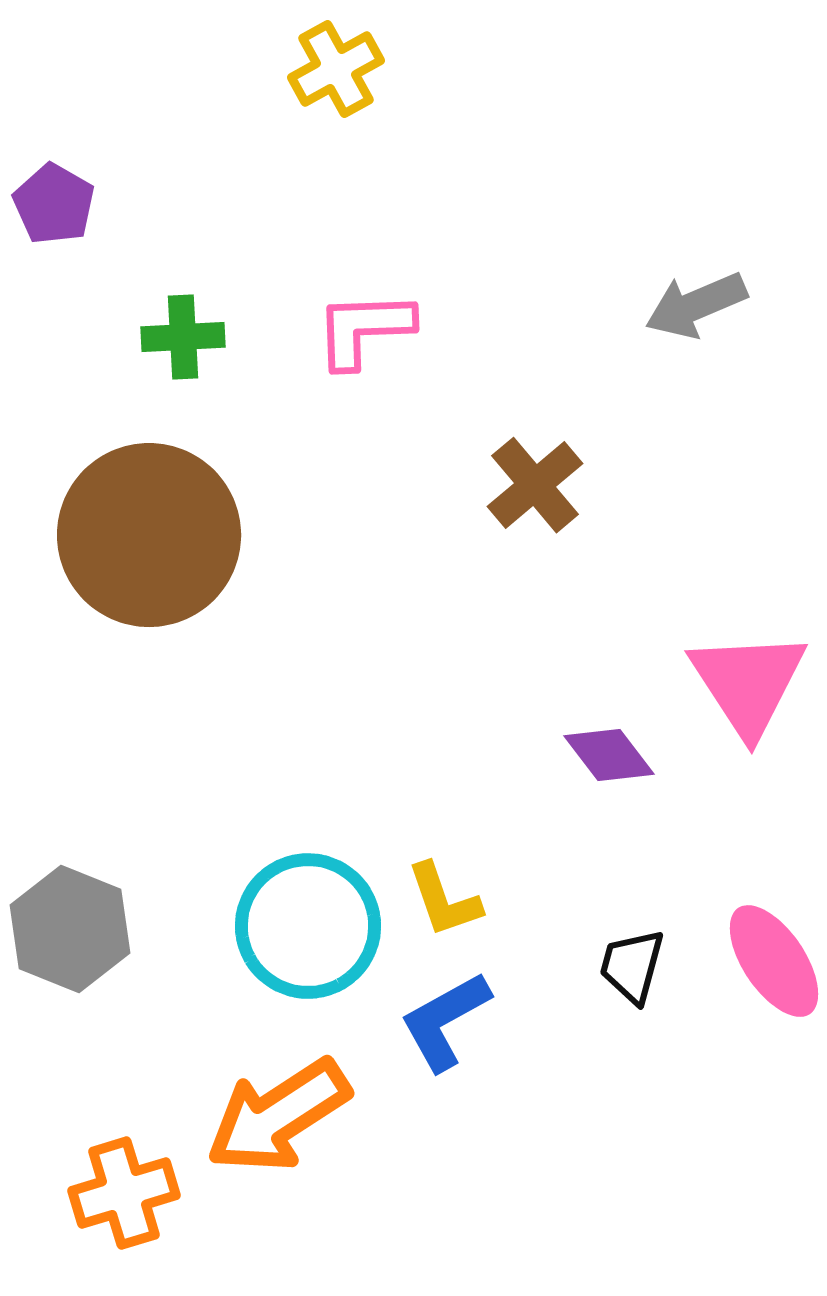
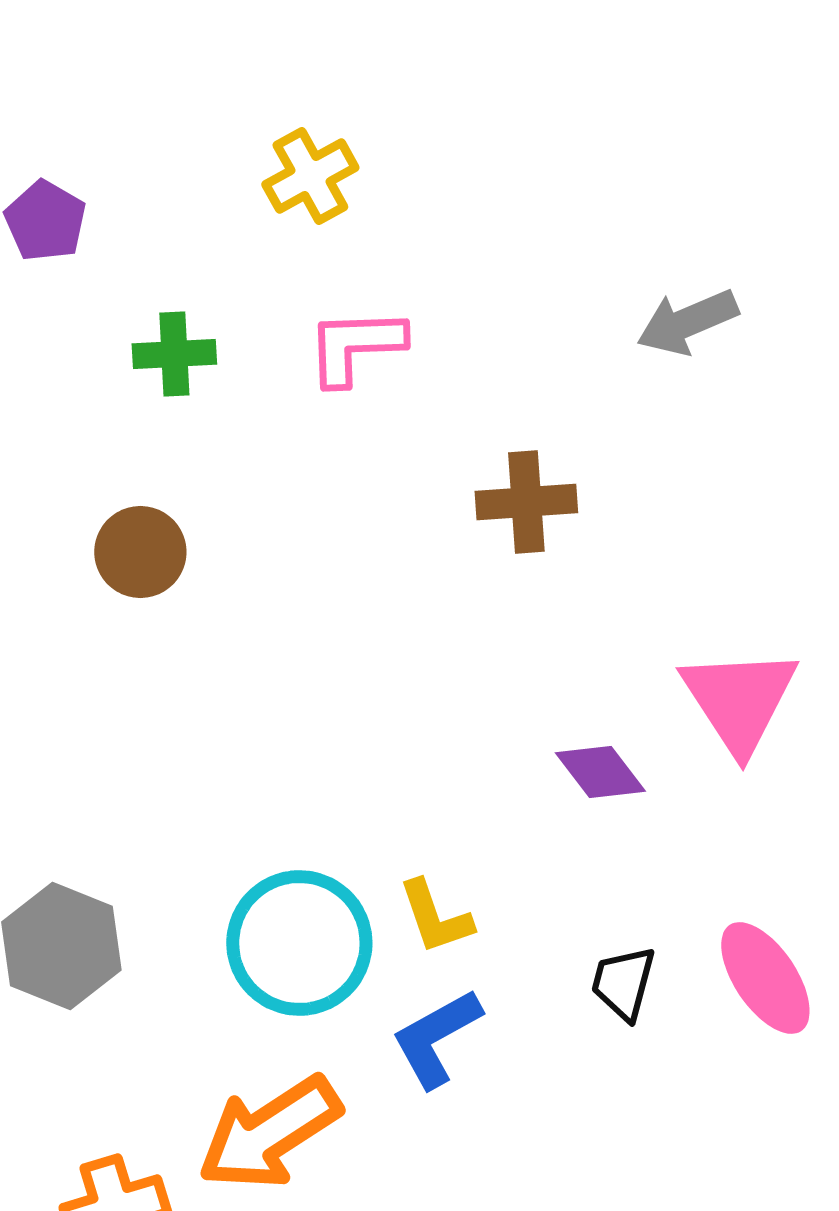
yellow cross: (336, 69) -> (310, 176), moved
brown cross: (535, 485) -> (526, 502), turned 36
brown circle: (149, 535) -> (140, 552), size x0.5

